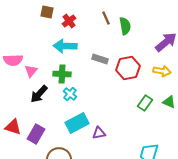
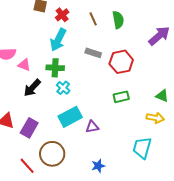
brown line: (106, 18) -> (93, 19), moved
cyan arrow: (65, 46) -> (58, 40), turned -65
pink triangle: (31, 71) -> (24, 65), turned -48
yellow arrow: (162, 71) -> (155, 118), moved
green rectangle: (145, 103) -> (121, 97), moved, turned 42

